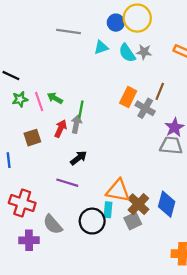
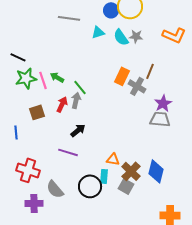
green star: (20, 99) -> (26, 78), size x1.5
green line: (81, 109) -> (80, 87), turned -49
orange triangle: (118, 191) -> (113, 159), size x0.6
gray square: (133, 221) -> (126, 186), turned -35

